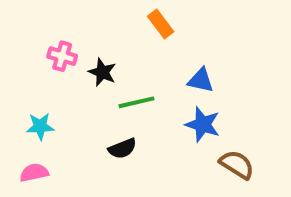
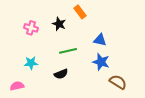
black star: (102, 72) -> (59, 24), moved
cyan star: (40, 126) -> (31, 63), moved

